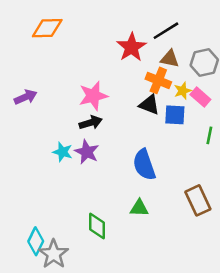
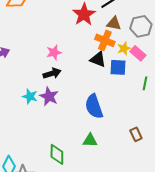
pink star: (93, 96) -> (54, 52), size x0.7
brown rectangle: (198, 200) -> (136, 134), size x0.6

